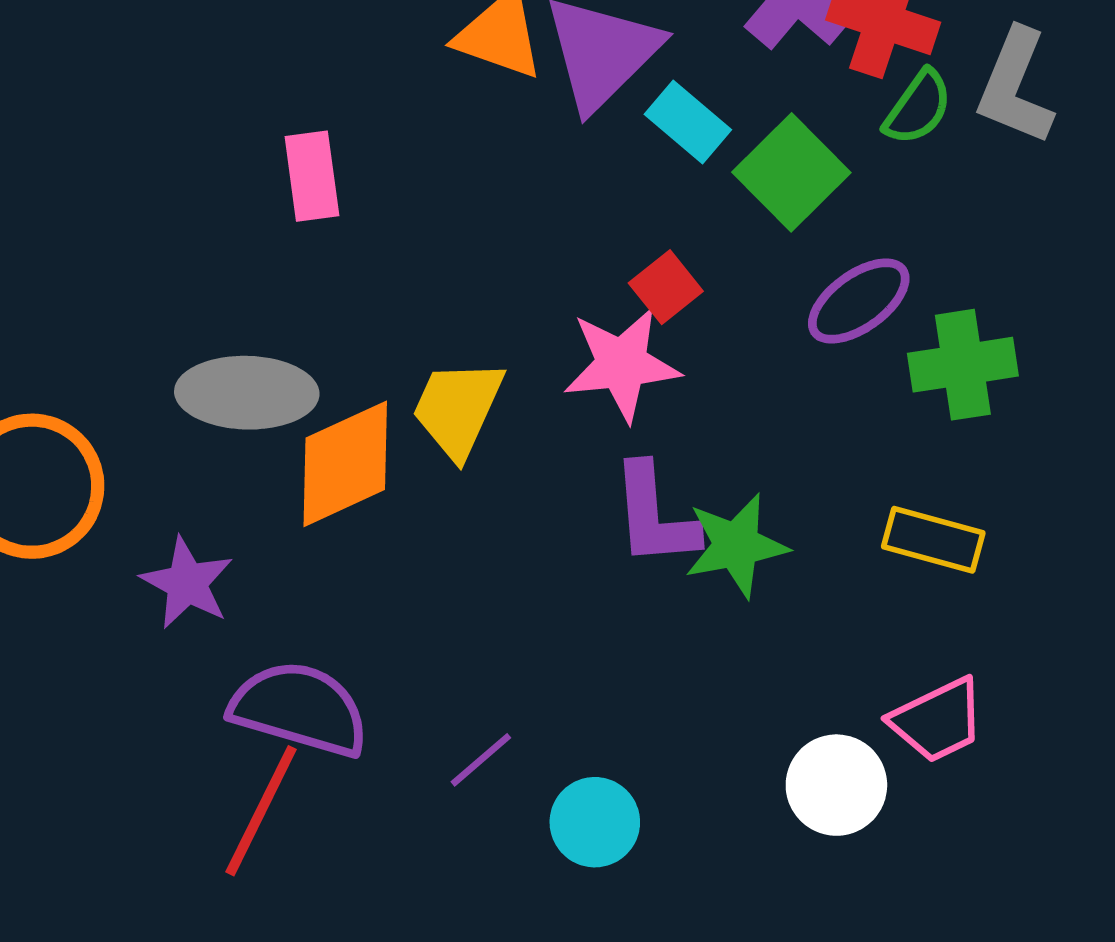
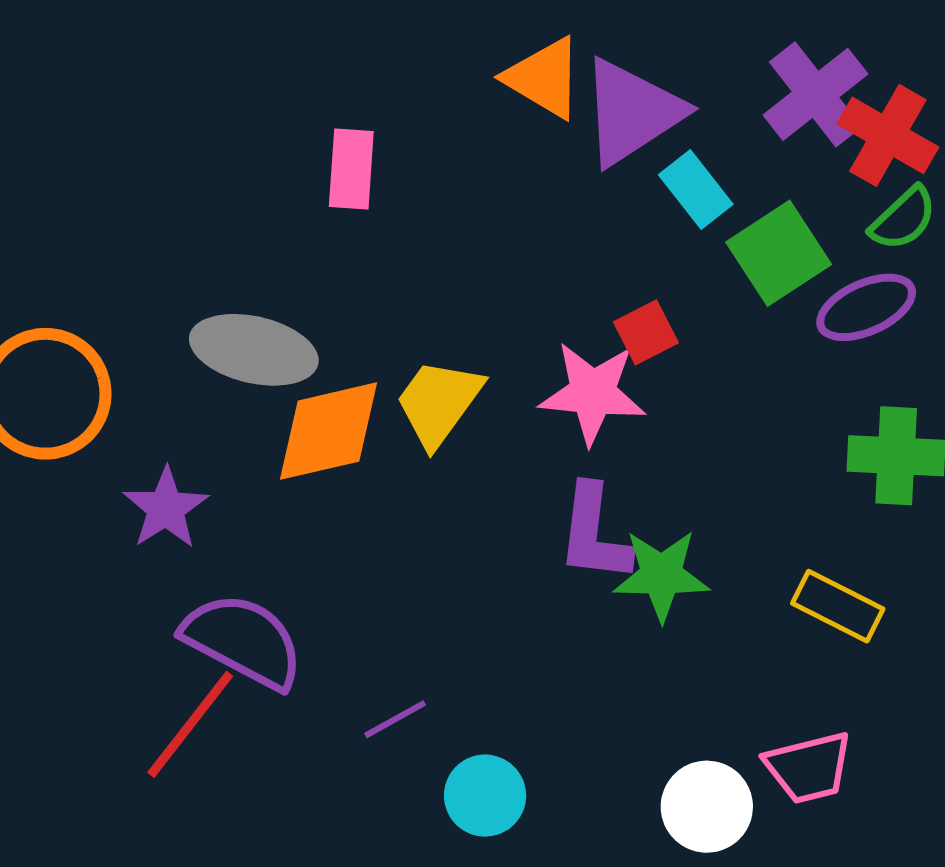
purple ellipse: (859, 301) -> (866, 307), moved

